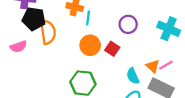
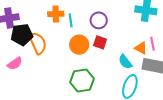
purple circle: (128, 24) -> (99, 20), moved
pink line: (166, 65) -> (152, 44), turned -56

